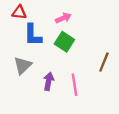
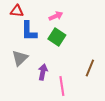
brown line: (104, 62) -> (90, 68), moved
pink line: (75, 85) -> (62, 86), moved

